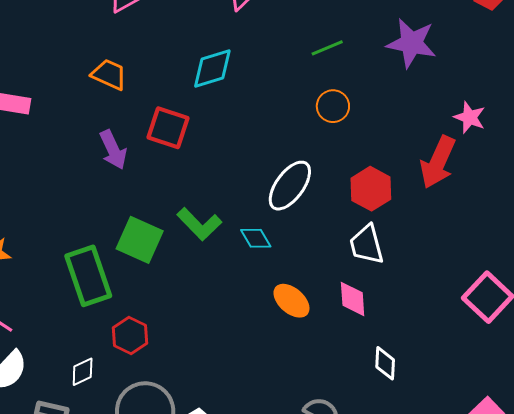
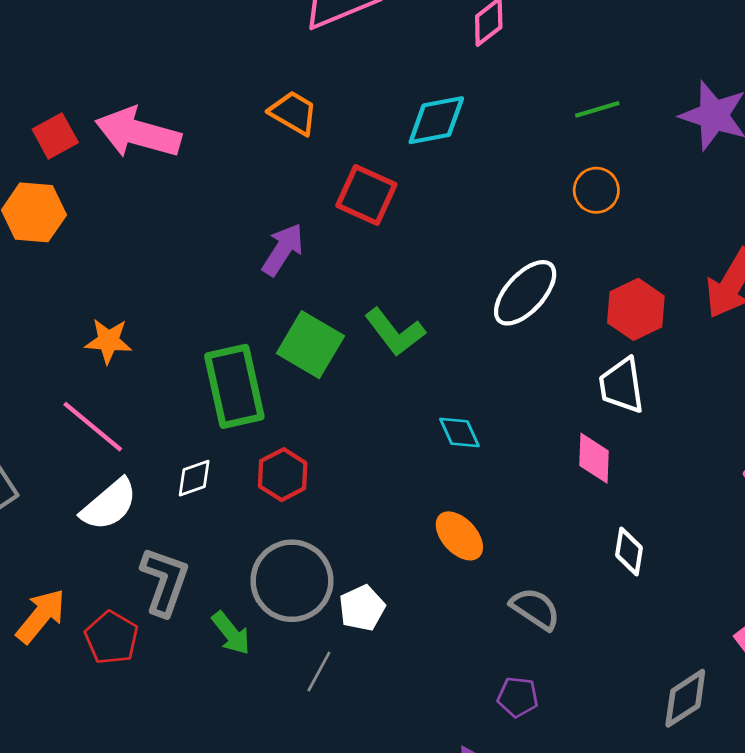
purple arrow: (113, 150) -> (283, 250), moved, turned -129
cyan diamond: (256, 238) -> (459, 433), moved
orange ellipse: (291, 301) -> (459, 536), moved
white diamond: (83, 372) -> (194, 478), moved

